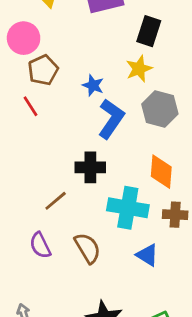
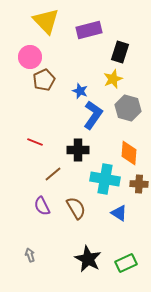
red line: (30, 106) -> (35, 142), moved, turned -35

